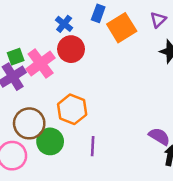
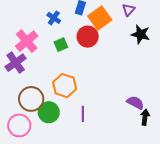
red circle: (71, 49) -> (88, 37), moved
green square: (16, 57) -> (61, 45), moved
pink cross: (41, 63) -> (27, 41), moved

